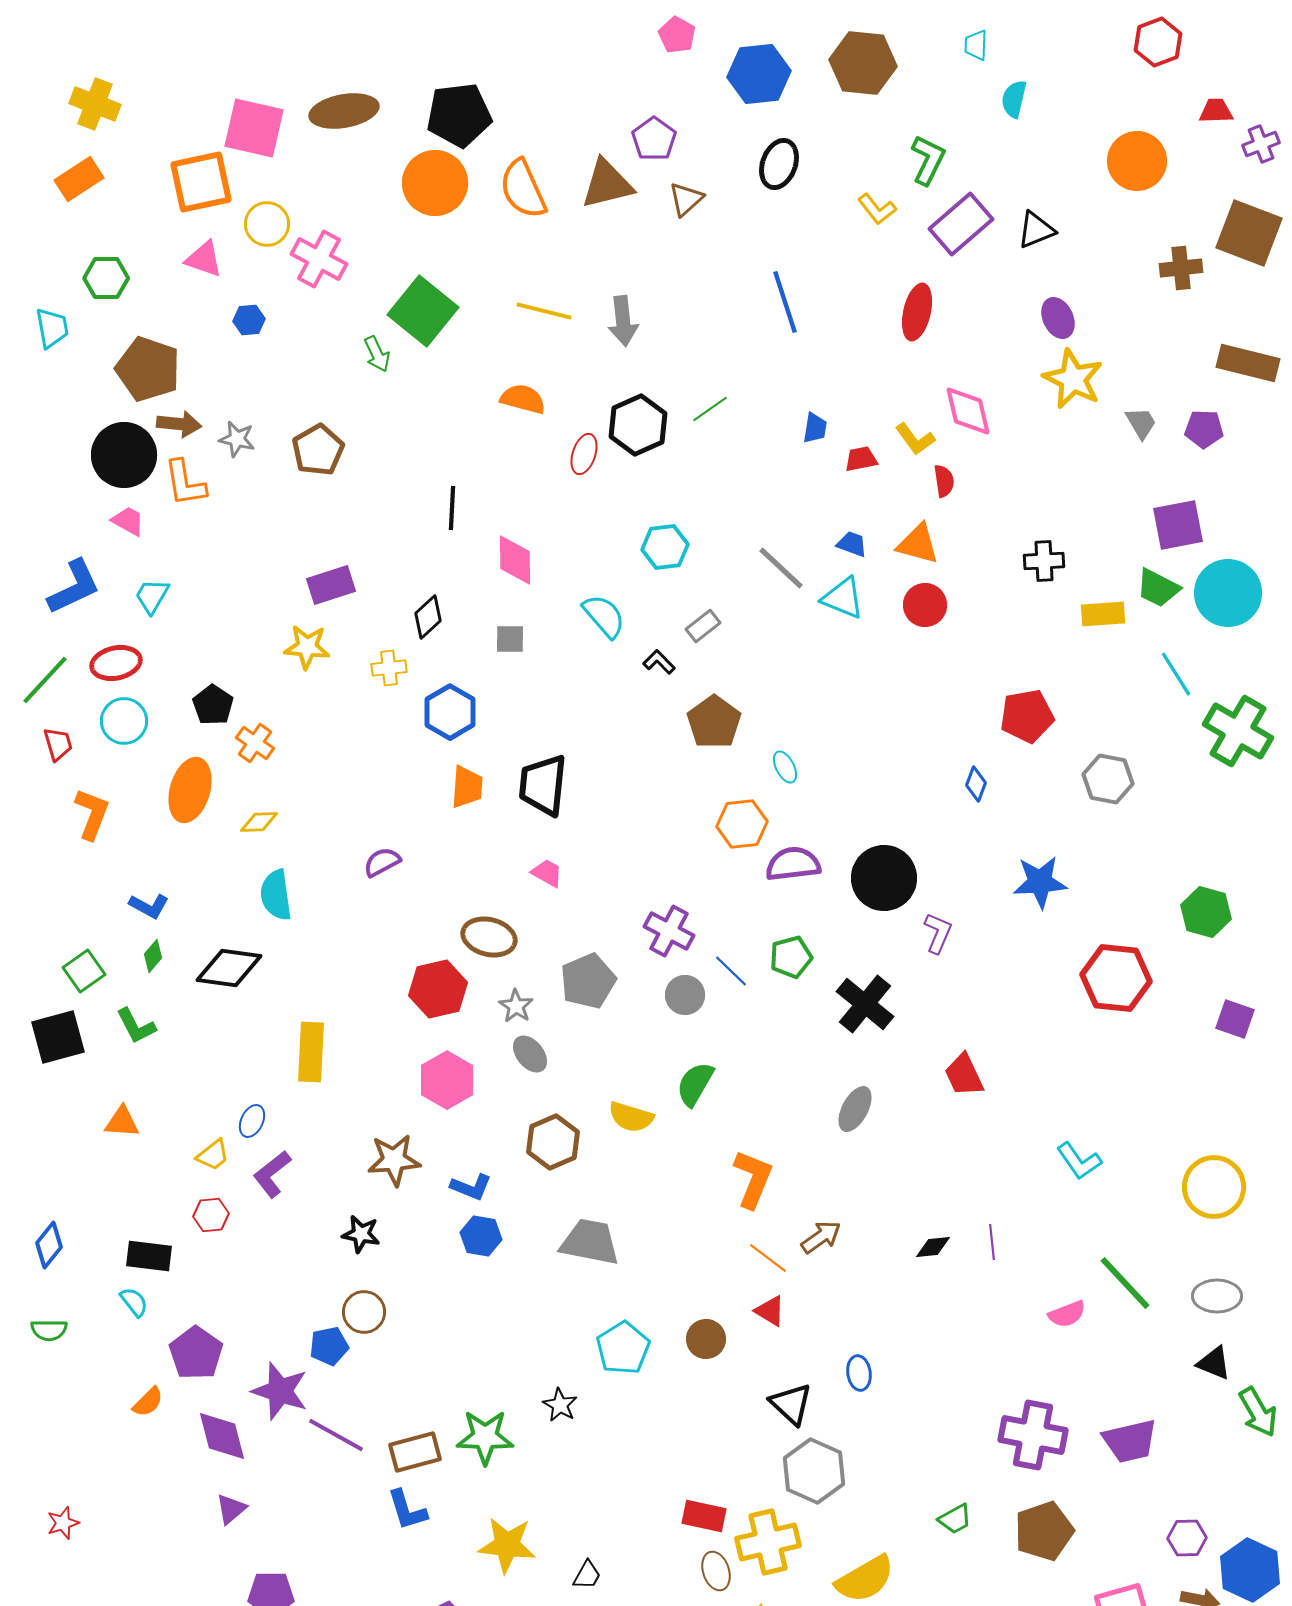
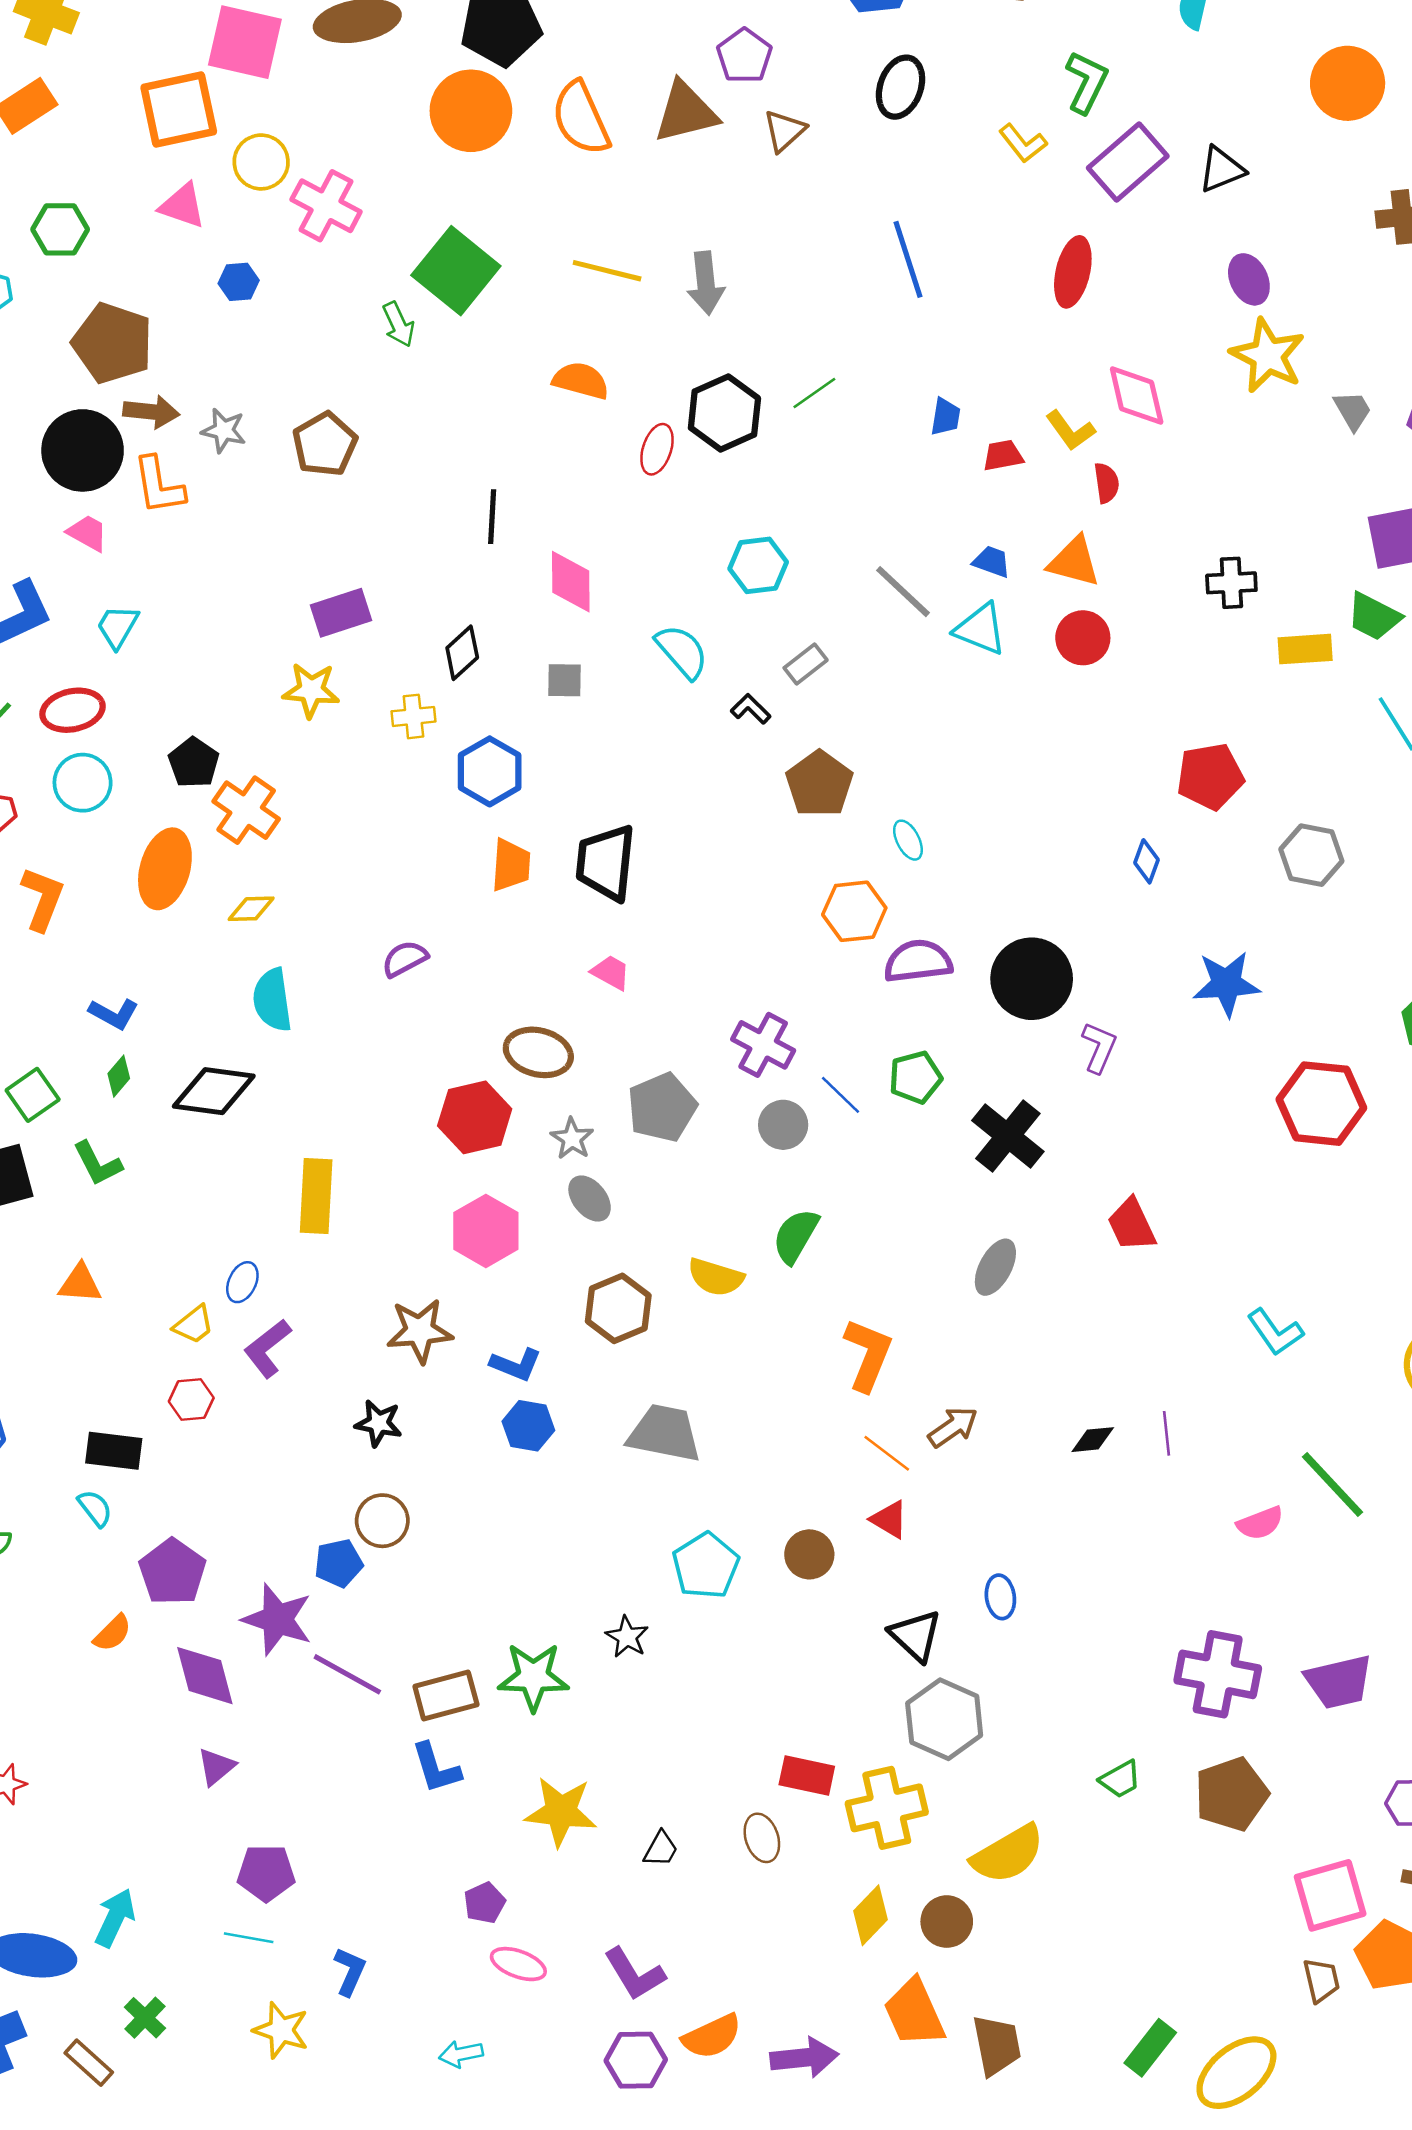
orange cross: (255, 743) -> (246, 810), size x1.4
brown ellipse: (716, 1571) -> (762, 1838), moved

